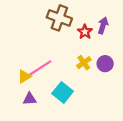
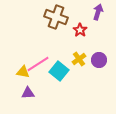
purple arrow: (103, 25) -> (98, 12), moved
yellow triangle: (24, 76) -> (23, 72), turned 40
cyan square: (63, 92) -> (59, 71), moved

